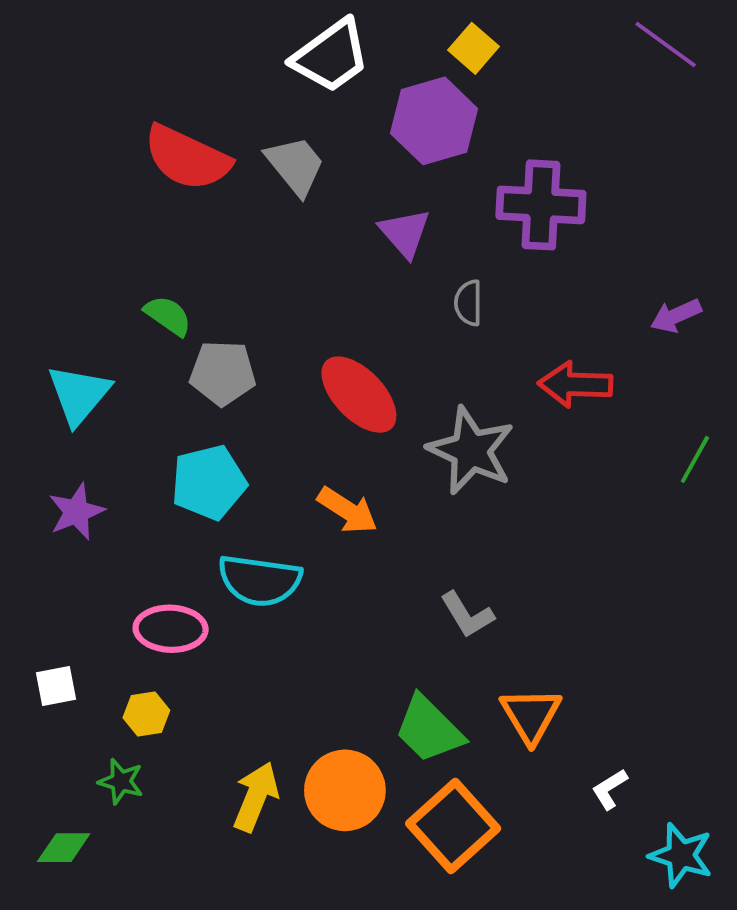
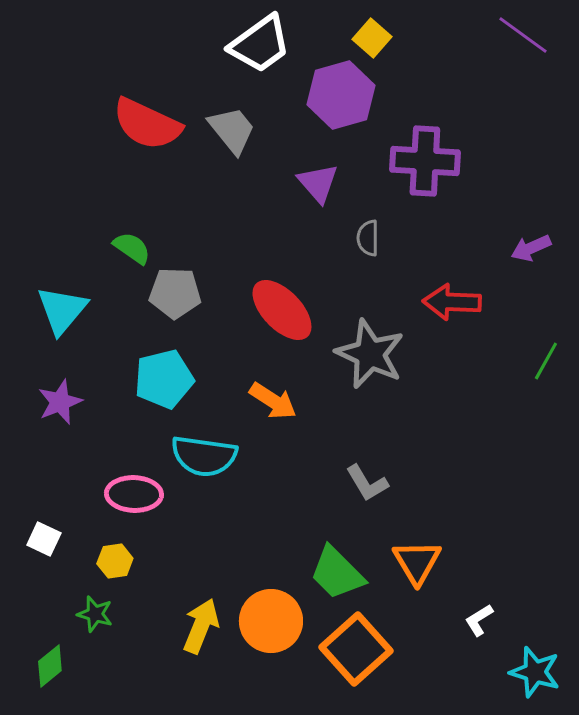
white square: (56, 686) -> (44, 539), turned 36
green diamond: (64, 848) -> (50, 666), turned -39

